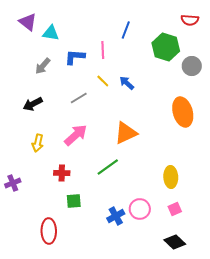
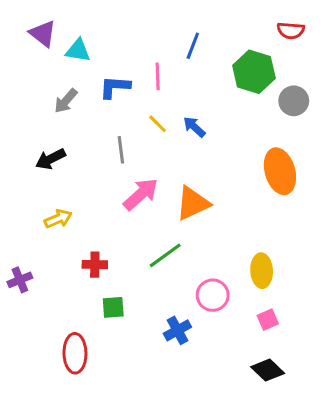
gray line: (79, 98) -> (121, 150), turned -66
pink arrow: (76, 135) -> (141, 194), moved
yellow arrow: (38, 143) -> (58, 219), turned -126
pink circle: (140, 209) -> (213, 295), moved

